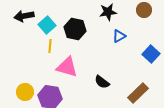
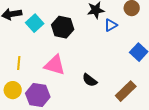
blue triangle: (119, 36) -> (111, 25), moved
yellow line: (50, 46) -> (19, 63), moved

